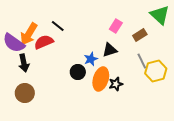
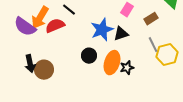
blue star: (91, 59) -> (102, 30), moved, size x1.6
black arrow: (24, 63) -> (30, 64), moved
brown circle: (25, 93) -> (44, 70), moved

